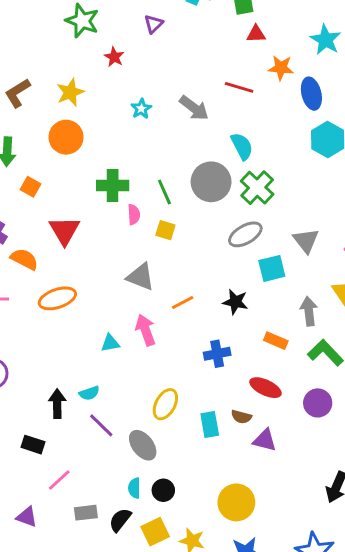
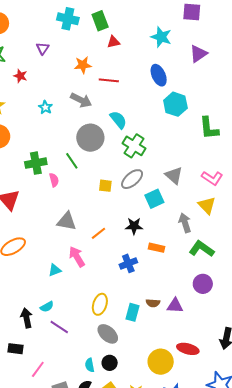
orange star: (281, 68) -> (83, 65), moved
gray circle: (211, 182) -> (90, 138), moved
yellow square: (165, 230) -> (105, 186), moved
orange rectangle: (276, 341) -> (156, 248), moved
red ellipse: (265, 388) -> (188, 349), moved
cyan rectangle: (210, 424) -> (132, 312), turned 36
purple triangle: (265, 440) -> (175, 306), moved
gray ellipse: (143, 445) -> (108, 334), moved

